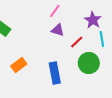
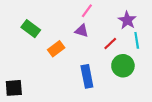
purple triangle: (58, 30) -> (82, 31), moved
orange rectangle: (19, 65) -> (56, 49), moved

